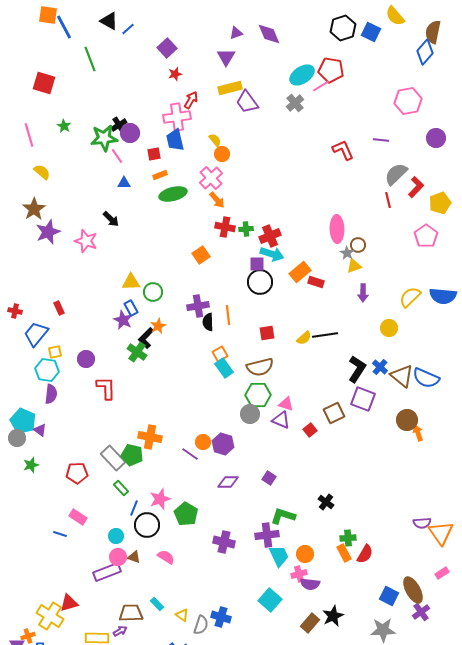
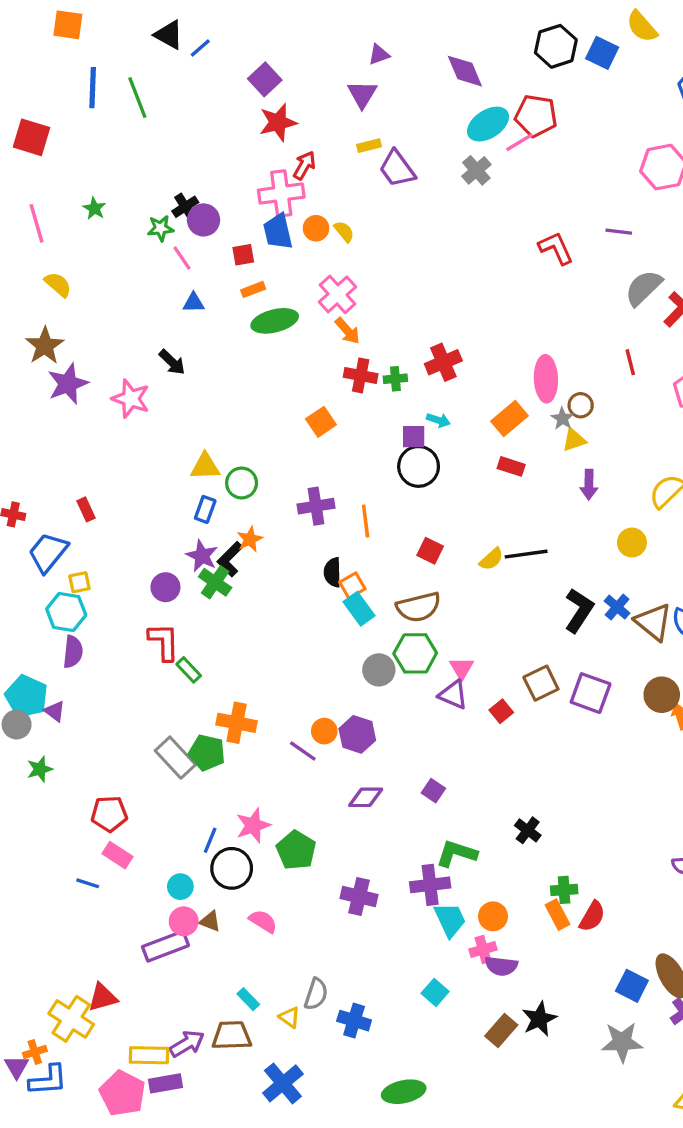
blue line: (64, 27) -> (93, 88), moved, turned 30
purple diamond: (269, 34) -> (465, 71), moved
red star: (175, 74) -> (278, 122), size x1.6
red square: (44, 83) -> (31, 137), moved
yellow rectangle: (230, 88) -> (369, 146), size x0.6
green star: (104, 138) -> (161, 228), size x0.6
orange circle: (222, 154) -> (316, 228), moved
red line: (388, 200) -> (630, 362), moved
red cross: (270, 236) -> (443, 362), moved
cyan arrow: (272, 254) -> (438, 420), size x0.6
orange rectangle: (300, 272) -> (510, 418), moved
blue rectangle: (131, 308) -> (205, 509), turned 49
purple star: (123, 320) -> (202, 556), moved
black semicircle: (208, 322) -> (333, 572), moved
red square: (267, 333) -> (430, 551), turned 35
purple circle: (86, 359) -> (165, 587), moved
purple square: (363, 399) -> (591, 693), moved
pink triangle: (286, 404) -> (462, 668), turned 42
gray circle: (250, 414) -> (379, 670), moved
red pentagon: (77, 473) -> (109, 814), moved
green rectangle: (121, 488) -> (189, 670), moved
cyan square: (270, 600) -> (435, 992), size x0.7
brown trapezoid: (131, 613) -> (232, 1035), moved
gray semicircle: (201, 625) -> (316, 994), moved
purple arrow: (120, 631) -> (187, 1044), size x1.5

